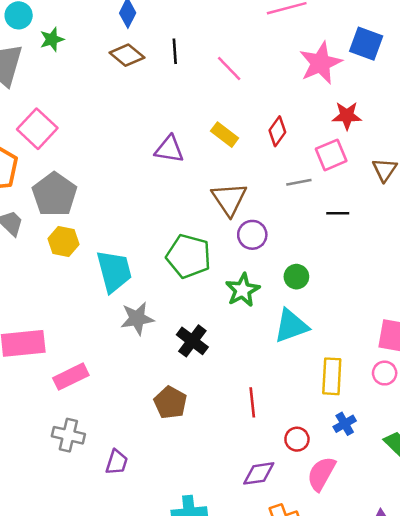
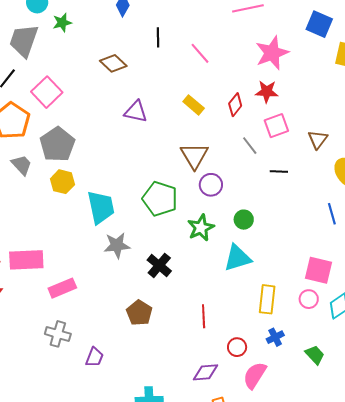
blue square: (366, 44) -> (319, 24), moved
brown diamond: (127, 55) -> (113, 63), moved
red star: (347, 116) -> (267, 92), moved
purple triangle: (169, 149) -> (136, 112), moved
gray line: (299, 182) -> (250, 146), turned 60

